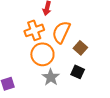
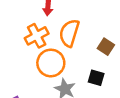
brown square: (80, 48) -> (106, 47), moved

